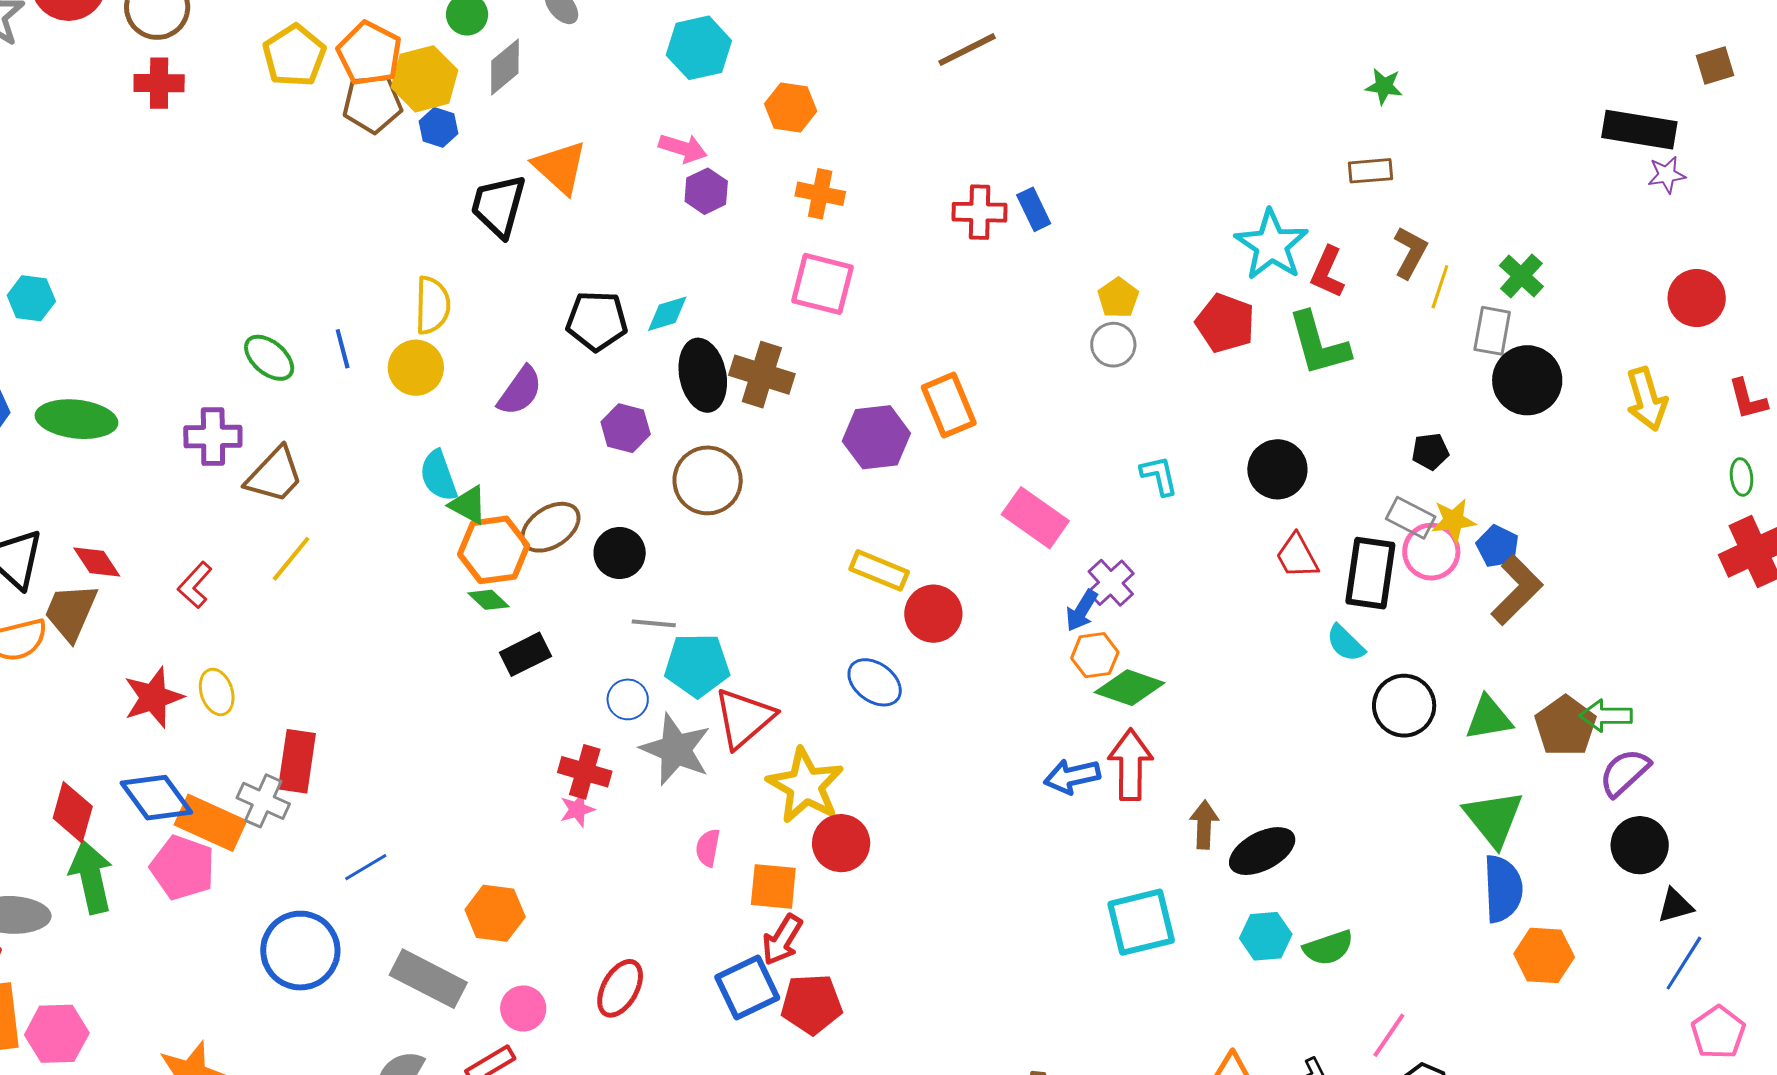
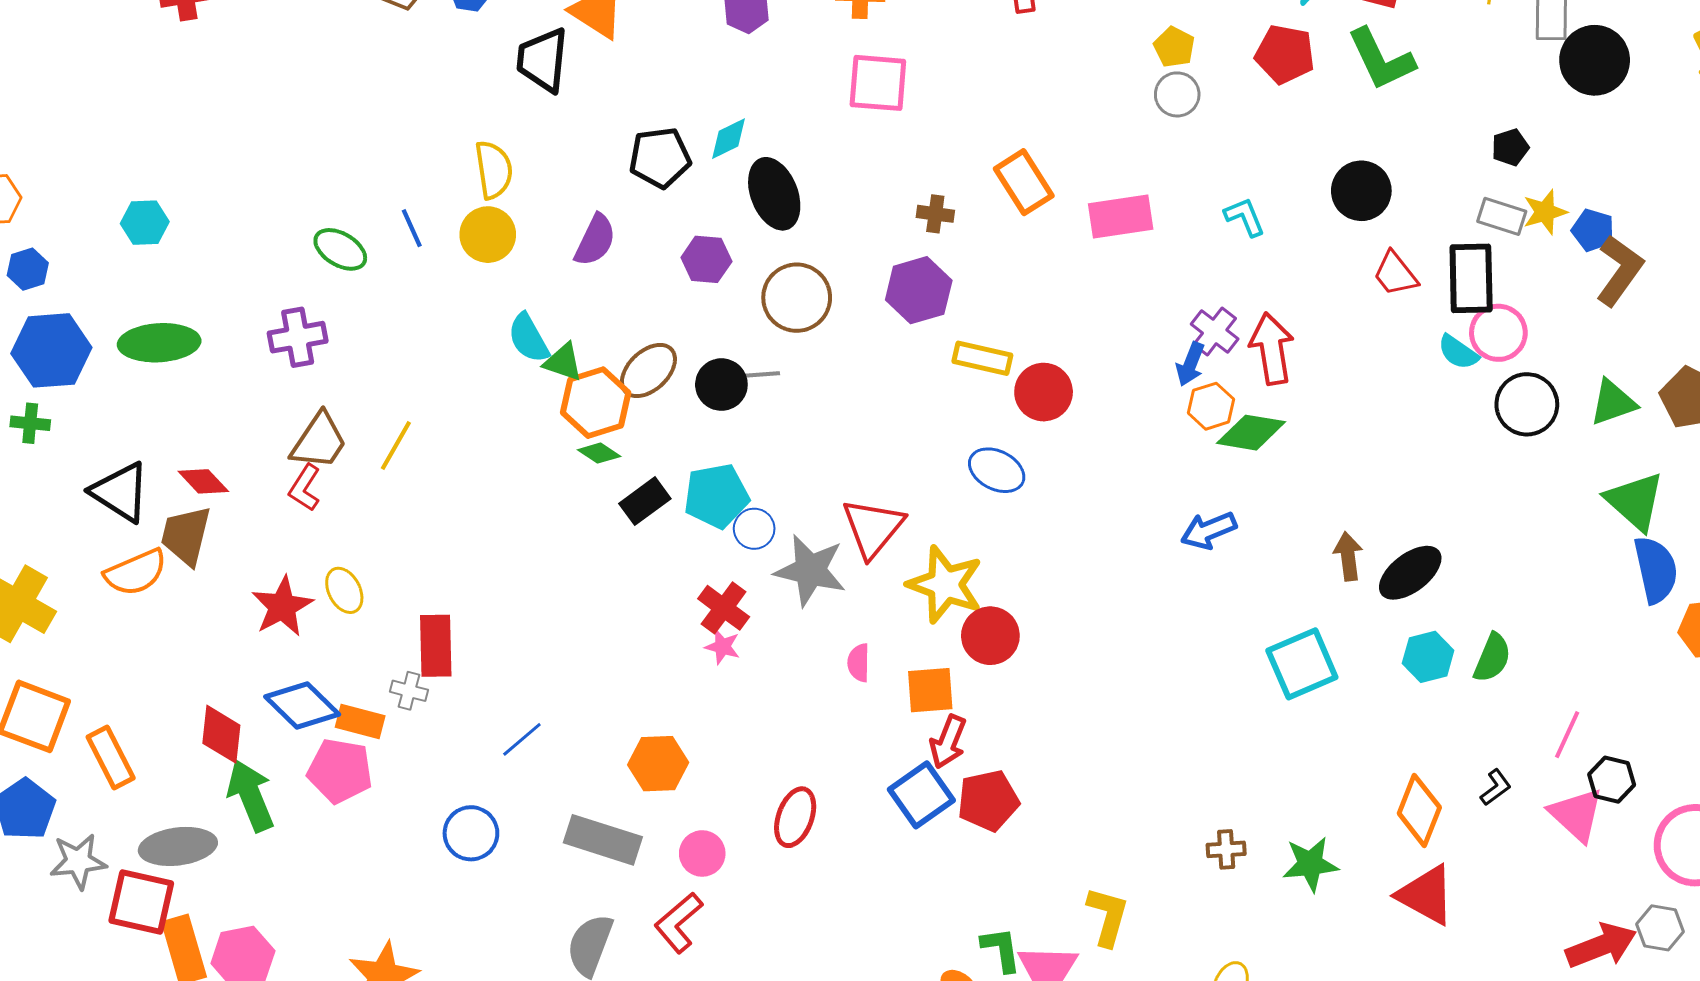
cyan hexagon: (31, 298) -> (145, 223), moved
brown cross: (762, 375) -> (935, 214), moved, size x0.6
purple hexagon: (876, 437) -> (919, 290), moved
brown trapezoid: (274, 475) -> (319, 441), moved
pink rectangle: (1035, 518) -> (1121, 217), moved, turned -34
pink circle: (1431, 552) -> (1498, 333), moved
gray line: (654, 623) -> (758, 375), moved
cyan pentagon: (697, 665) -> (716, 496), moved
red arrow: (1130, 765) -> (1272, 349), moved
red cross: (585, 772) -> (724, 608), turned 30
gray cross: (263, 801) -> (409, 691), size x0.7
pink star: (577, 810) -> (722, 647), turned -30
orange rectangle: (210, 823) -> (360, 721), size x0.7
green semicircle: (1328, 948) -> (1492, 658), turned -39
blue circle: (300, 951) -> (471, 833), size x0.7

